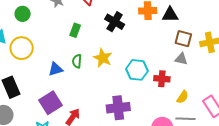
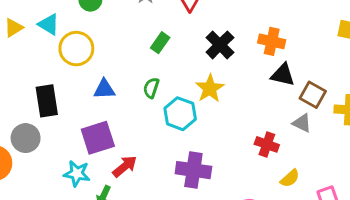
black triangle: (170, 15) -> (283, 75), moved
yellow star: (103, 58) -> (210, 88), moved
blue triangle: (56, 69) -> (104, 89), moved
cyan hexagon: (137, 70) -> (180, 114), moved

